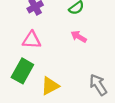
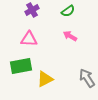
green rectangle: (22, 71) -> (21, 66), turned 50

